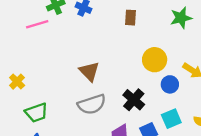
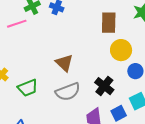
brown rectangle: (130, 18) -> (109, 23), moved, size x1.5
green trapezoid: (36, 113) -> (28, 88), moved

